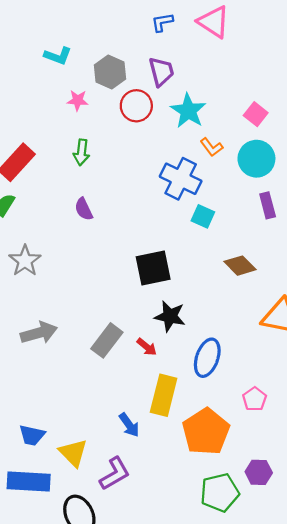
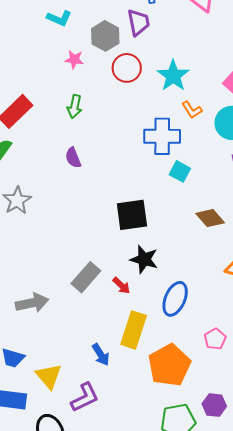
purple trapezoid: (161, 72) -> (139, 22), moved
blue cross: (181, 179) -> (162, 136), turned -30
gray arrow: (39, 333) -> (32, 303), moved

